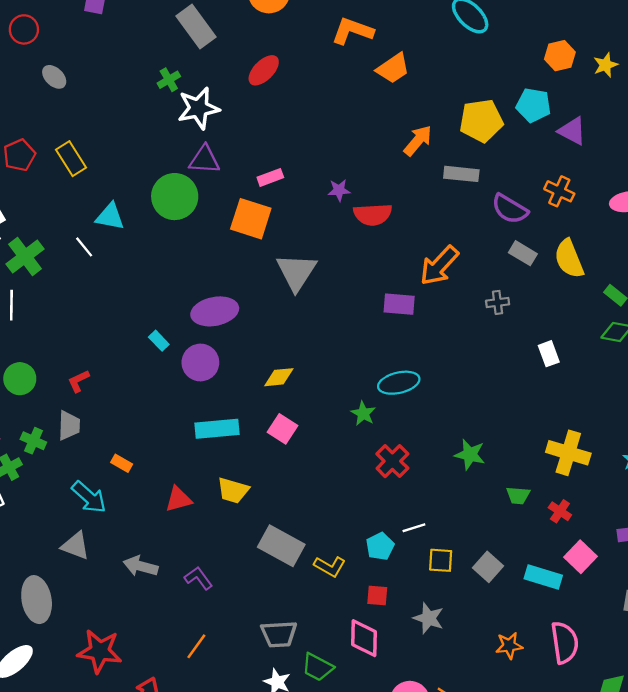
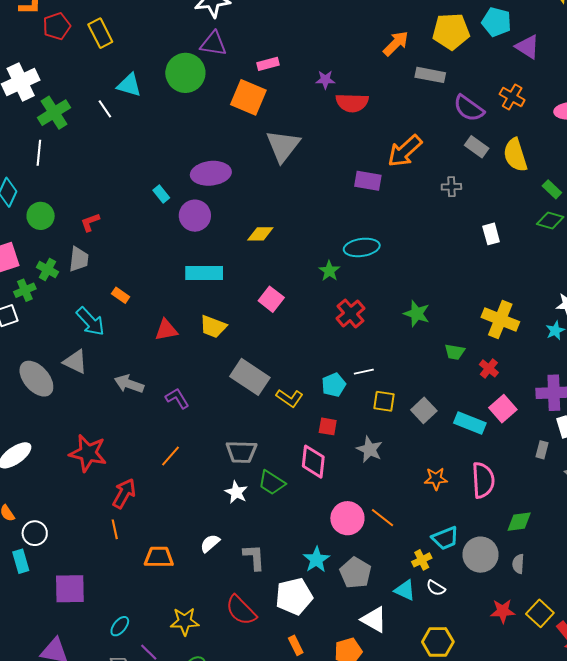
pink square: (283, 429) -> (271, 299), moved
gray ellipse: (37, 600) -> (36, 379), moved, turned -36

